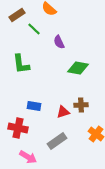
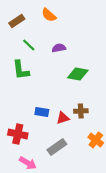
green line: (34, 29) -> (29, 45), moved
purple semicircle: (59, 42) -> (59, 48), turned 104
blue rectangle: (34, 106) -> (42, 112), moved

